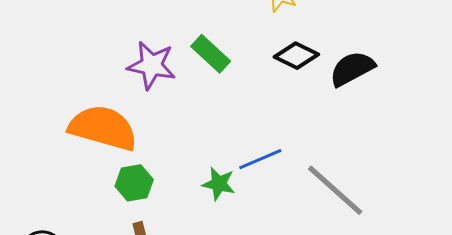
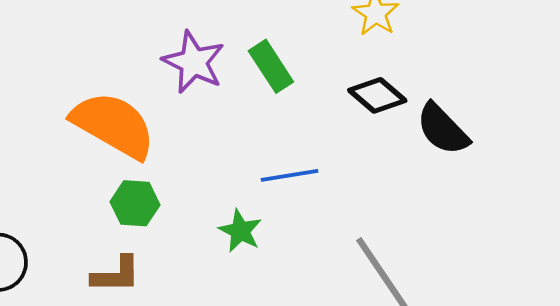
black semicircle: (352, 69) -> (443, 129), turned -120
blue line: (260, 159) -> (290, 175), moved

